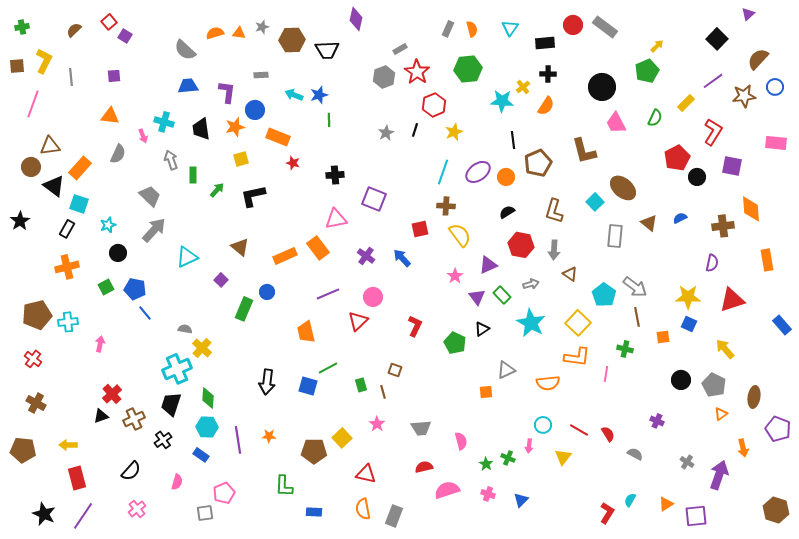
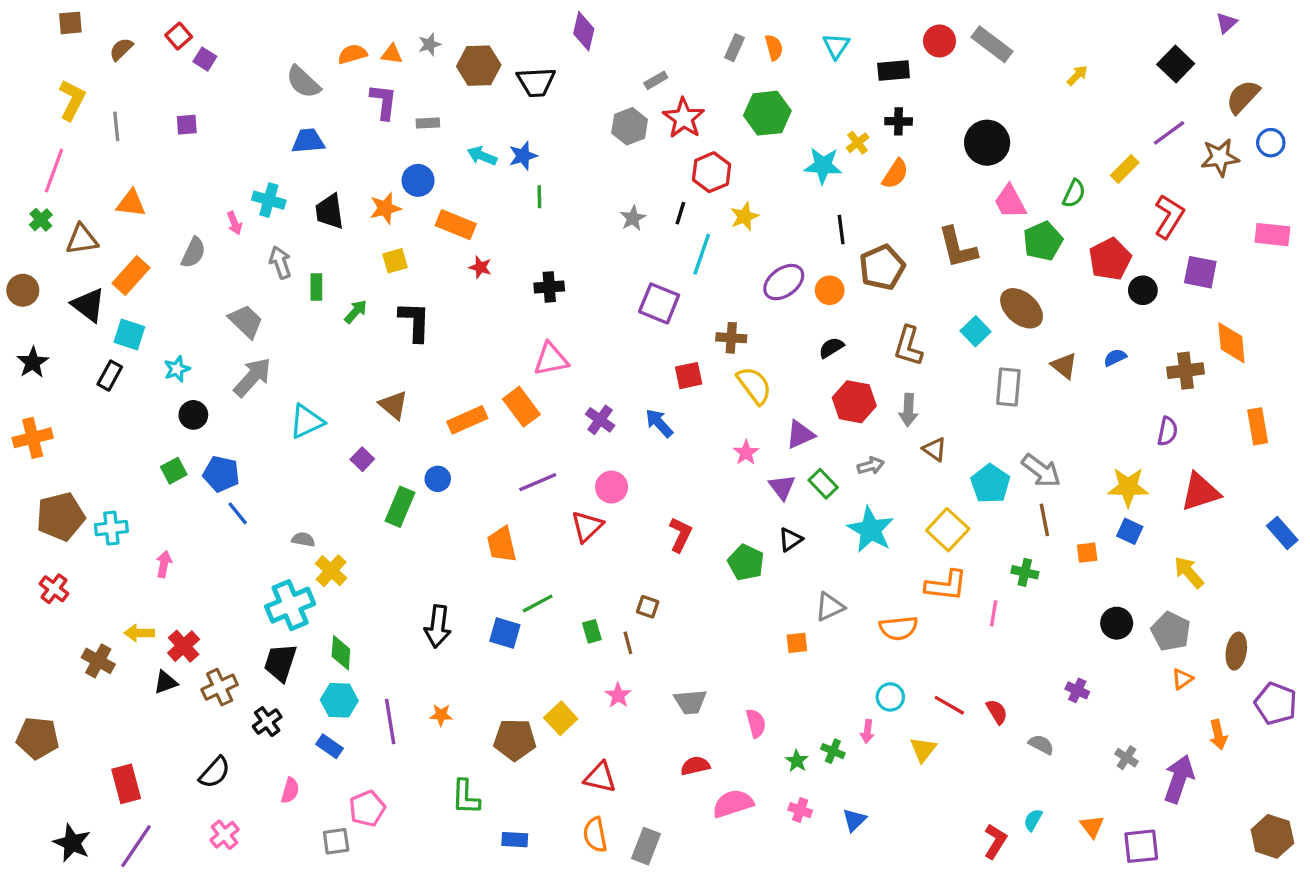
green cross: (22, 27) -> (41, 220), moved, turned -32
brown square: (17, 66) -> (70, 23), moved
green pentagon: (647, 71) -> (1043, 241), moved
purple L-shape: (227, 92) -> (384, 102), moved
orange triangle: (110, 116) -> (131, 203), moved
brown circle: (31, 167) -> (23, 290), moved
cyan line: (443, 172) -> (702, 254), moved
black L-shape: (253, 196) -> (415, 321), turned 104
purple square: (374, 199) -> (659, 303), moved
orange cross: (67, 267) -> (33, 438), moved
brown cross: (36, 403) -> (98, 661), moved
yellow arrow: (68, 445) -> (139, 633), moved
orange triangle: (666, 504) -> (1092, 827), turned -35

